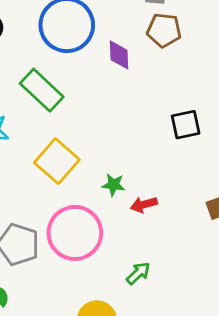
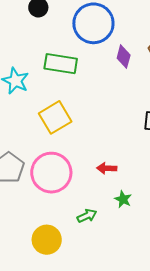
green rectangle: (42, 90) -> (61, 64), turned -52
green star: (114, 185) -> (123, 199), moved

